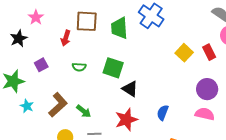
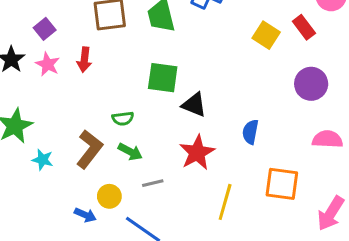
pink star: (36, 17) -> (48, 64), moved
red arrow: (66, 38) -> (84, 60), moved
purple square: (41, 65) -> (45, 29), moved
green semicircle: (79, 67) -> (123, 118), moved
pink semicircle: (205, 114) -> (327, 139), moved

